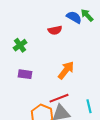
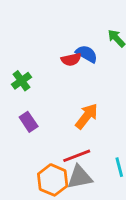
blue semicircle: (74, 17) -> (87, 54), moved
purple rectangle: (25, 74) -> (29, 122), turned 48

